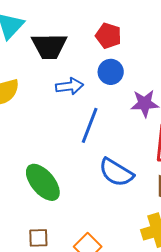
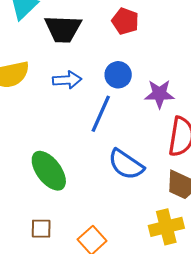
blue circle: (111, 72) -> (118, 75), moved
blue arrow: (70, 86) -> (67, 80), moved

